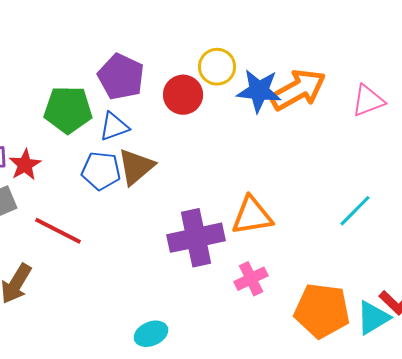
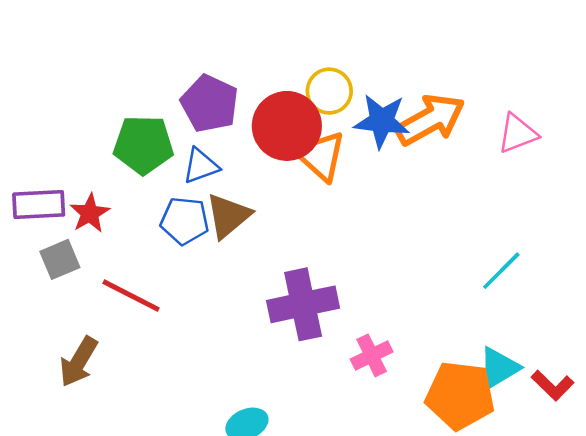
red circle: (183, 95) -> (287, 126), size x1.4
orange triangle: (252, 216) -> (321, 156), moved, turned 51
cyan triangle: (373, 318) -> (499, 368), moved

